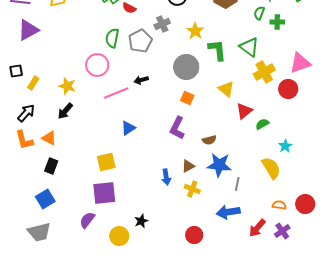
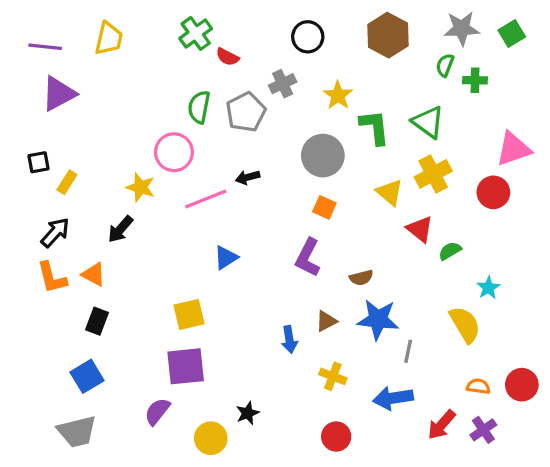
yellow cross: (264, 72) -> (433, 174), moved
yellow star: (67, 86) -> (140, 187), moved
red triangle: (244, 111) -> (420, 229), turned -42
yellow cross: (192, 189) -> (333, 376), moved

